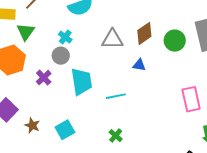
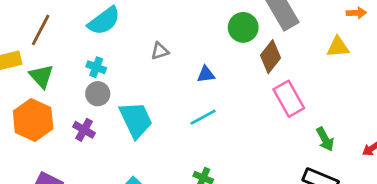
brown diamond: (144, 33) -> (271, 57), moved
gray triangle: (112, 39) -> (160, 51), size x0.6
cyan line: (116, 96) -> (203, 117), moved

